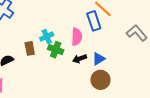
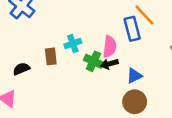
green cross: (56, 50) -> (94, 61), moved
black arrow: (80, 59) -> (109, 64), moved

